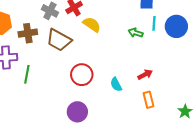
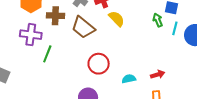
green arrow: (136, 33) -> (158, 20), moved, turned 40
cyan semicircle: (116, 84) -> (129, 79), turned 96

